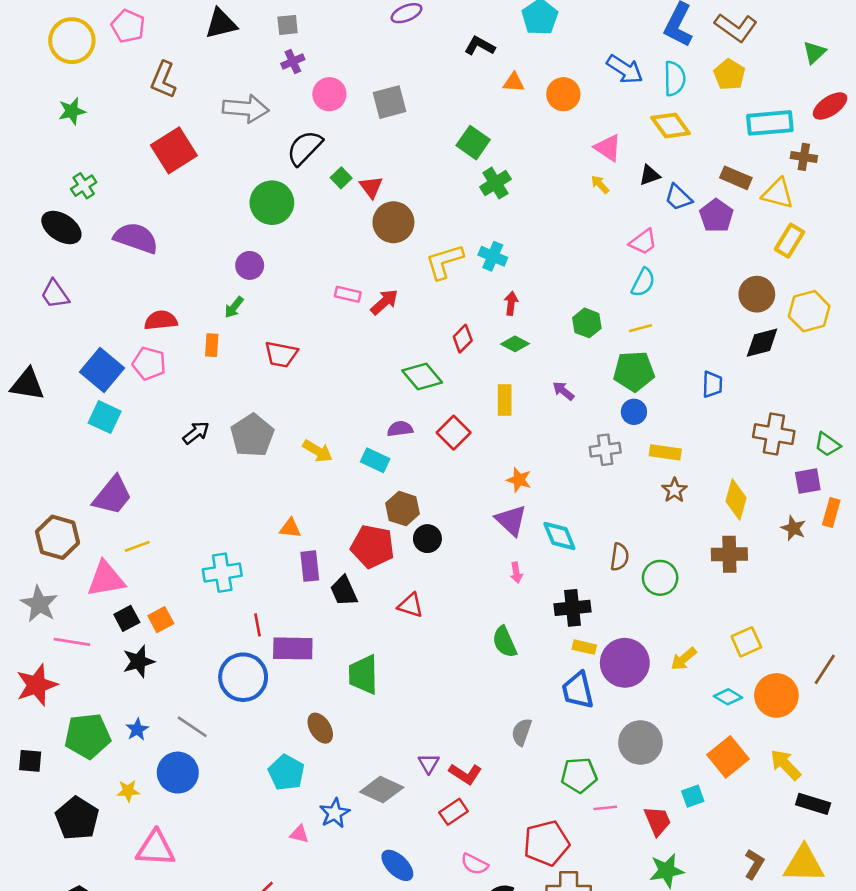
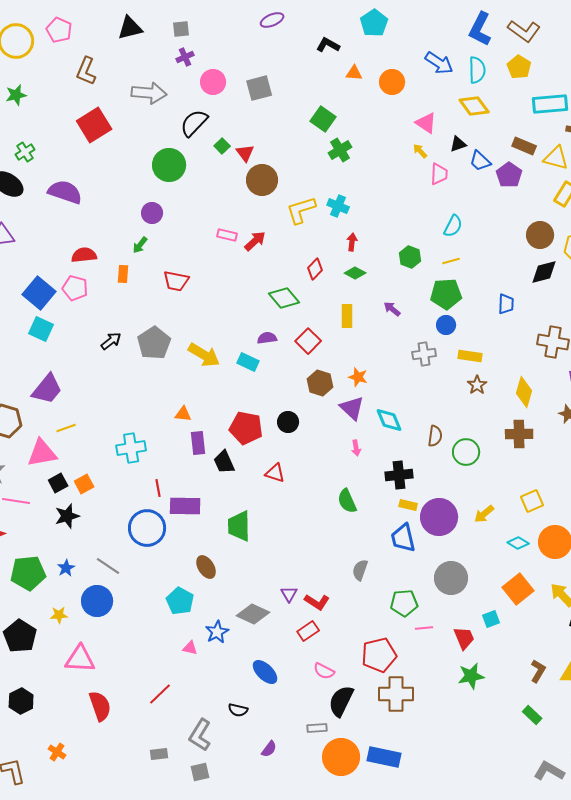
pink trapezoid: (643, 242) -> (439, 174), moved, turned -50
yellow arrow: (318, 451) -> (204, 355), size x1.4
brown hexagon: (403, 509) -> (320, 383), moved

